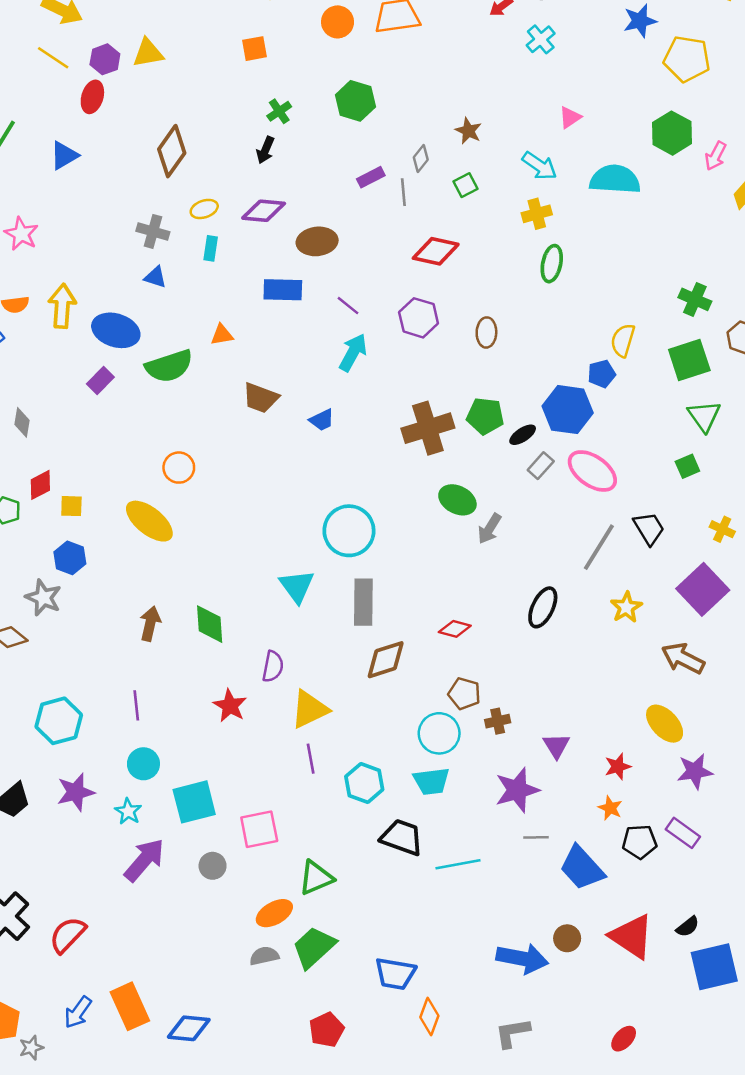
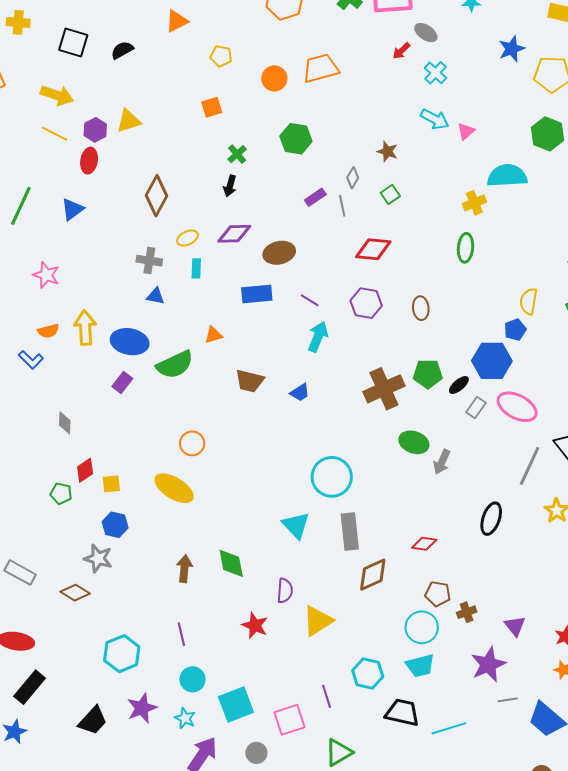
cyan arrow: (539, 166) -> (435, 119), moved
yellow cross: (537, 214) -> (474, 203), moved
purple line: (311, 759) -> (327, 696), moved

